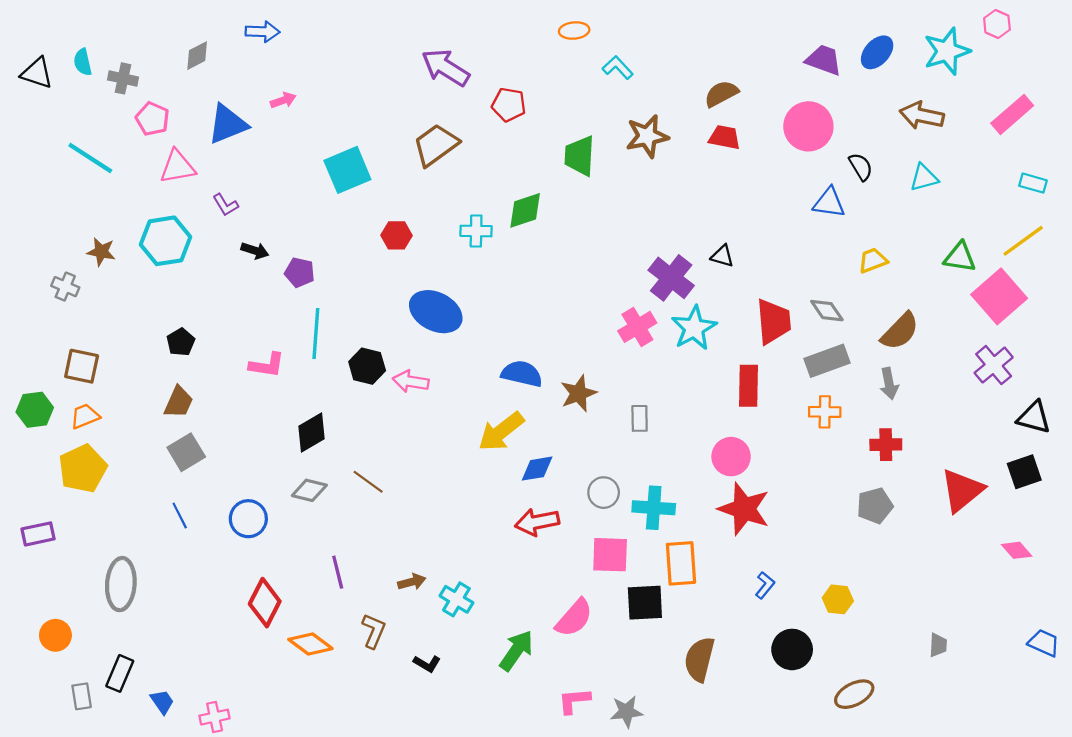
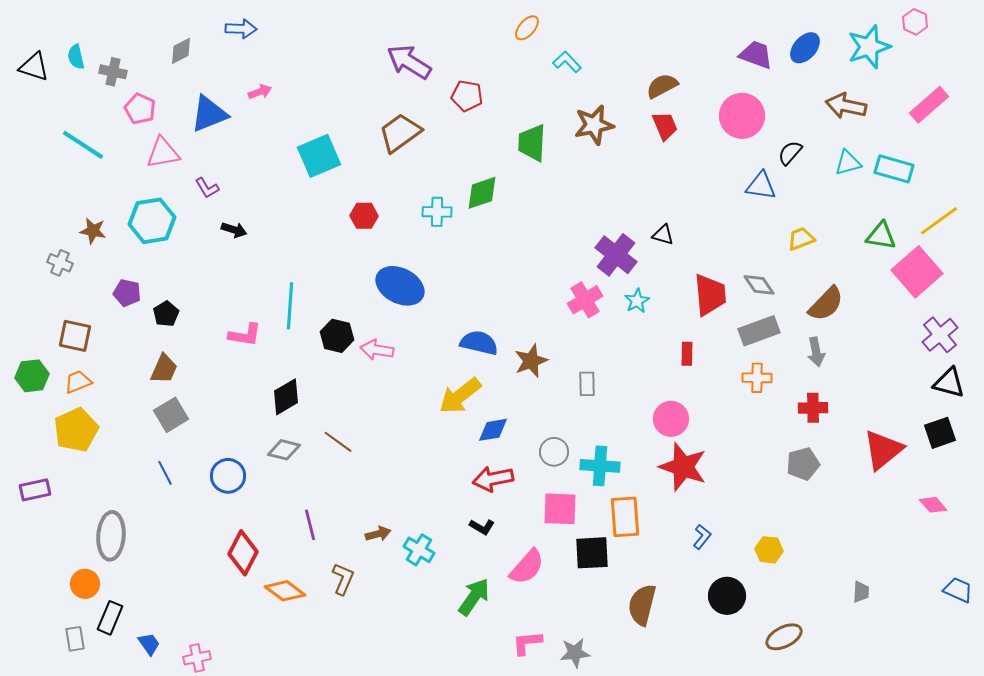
orange ellipse: (574, 31) -> (527, 28), turned -44
red trapezoid: (725, 137) -> (665, 126), turned 56
black semicircle: (861, 167) -> (790, 153), turned -108
cyan rectangle: (1033, 183) -> (894, 169), moved, size x1.5
purple pentagon: (300, 272) -> (127, 293), moved
cyan star: (694, 328) -> (637, 301), size x0.6
purple cross: (994, 365) -> (940, 335), moved
red rectangle: (748, 386) -> (687, 354), size x0.6
orange circle: (55, 635) -> (85, 584), moved
black L-shape: (427, 664) -> (482, 527), moved

